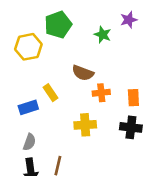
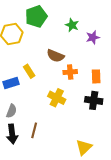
purple star: (129, 20) -> (93, 37), moved
yellow cross: (85, 125) -> (57, 98), turned 30

